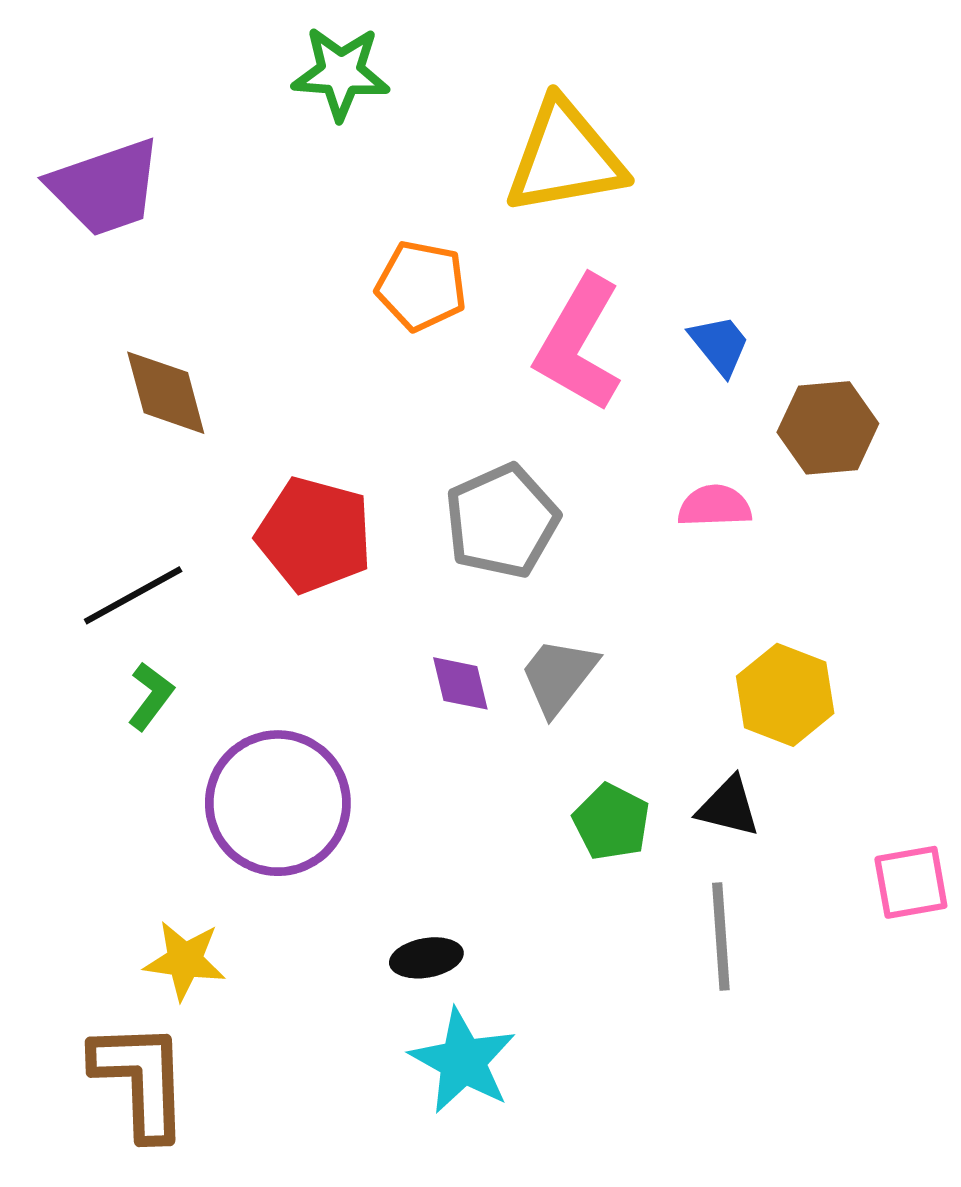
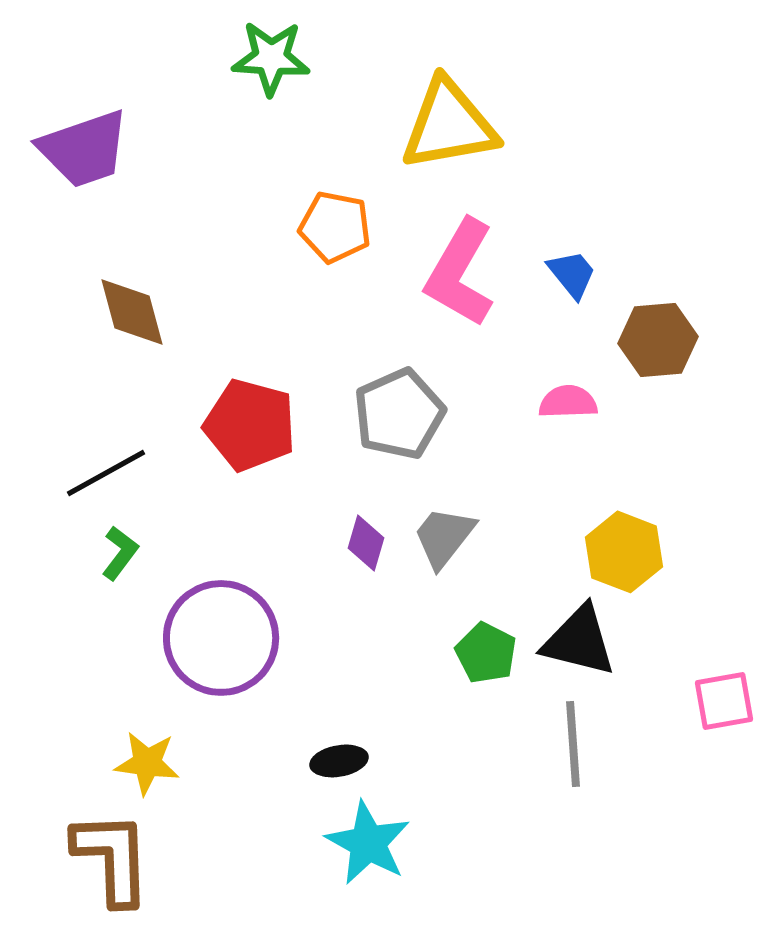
purple diamond: (460, 683) -> (366, 543), turned 30
black triangle: (728, 807) -> (579, 641), size x1.5

